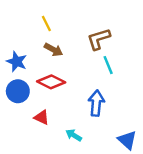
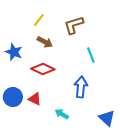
yellow line: (46, 24) -> (39, 20), turned 64
brown L-shape: (99, 39) -> (74, 25), moved
blue circle: (18, 91) -> (13, 97), moved

